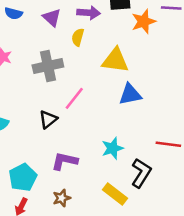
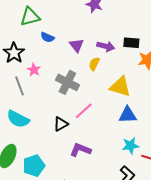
gray cross: (48, 66) -> (67, 82), turned 30
cyan star: (113, 148) -> (130, 146), moved
purple L-shape: (64, 161) -> (80, 150), moved

